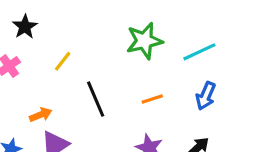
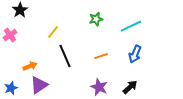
green star: (144, 41) -> (96, 19), size x0.6
yellow line: (63, 61) -> (53, 32), moved

